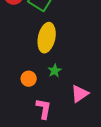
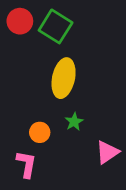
pink L-shape: (44, 109) -> (26, 164), moved

